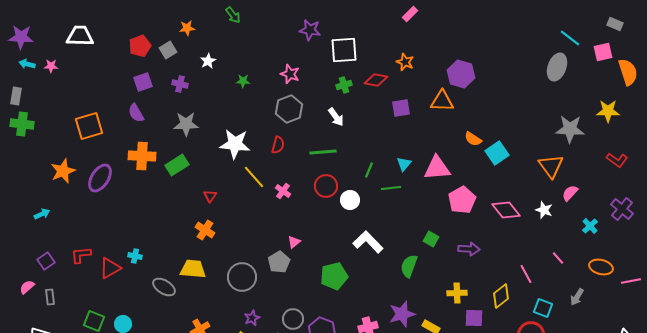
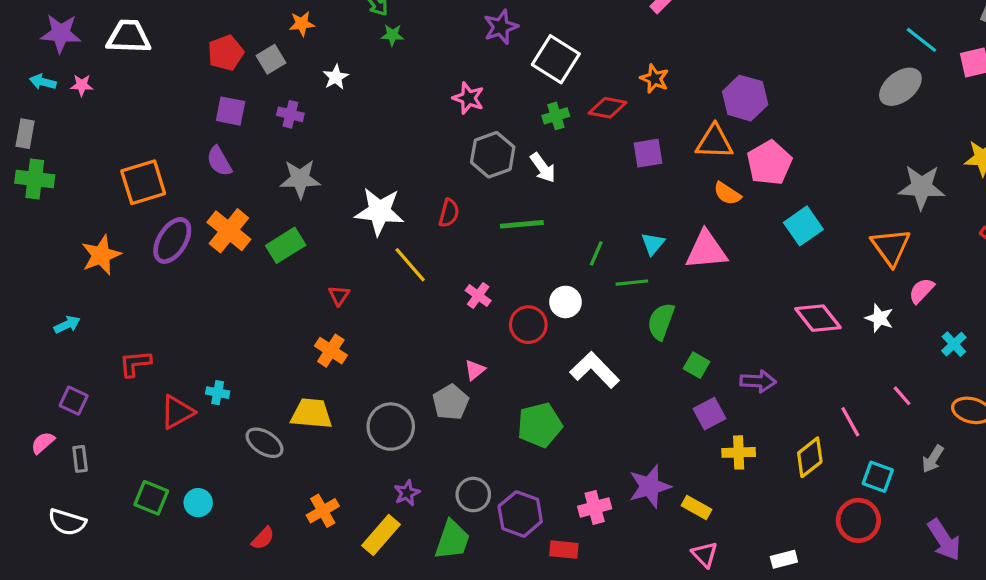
purple star: (310, 30) -> (501, 27), turned -30
purple star: (21, 37) -> (61, 33), moved
white square: (344, 50) -> (556, 59), turned 36
gray ellipse: (557, 67) -> (900, 87), turned 32
green star: (243, 81) -> (392, 35), moved
purple square: (143, 82) -> (231, 111), turned 30
gray hexagon: (289, 109) -> (493, 155), moved
orange semicircle: (473, 139) -> (727, 194), moved
orange cross: (142, 156) -> (229, 231), turned 36
purple ellipse: (100, 178) -> (172, 240), moved
red circle: (326, 186) -> (528, 325), moved
pink cross: (283, 191) -> (478, 296), moved
pink pentagon: (462, 200) -> (769, 163), moved
red L-shape: (81, 255) -> (135, 363), moved
purple square: (46, 261) -> (74, 401), turned -30
green semicircle: (409, 266) -> (661, 321), moved
purple square: (474, 318) -> (710, 414), moved, turned -30

